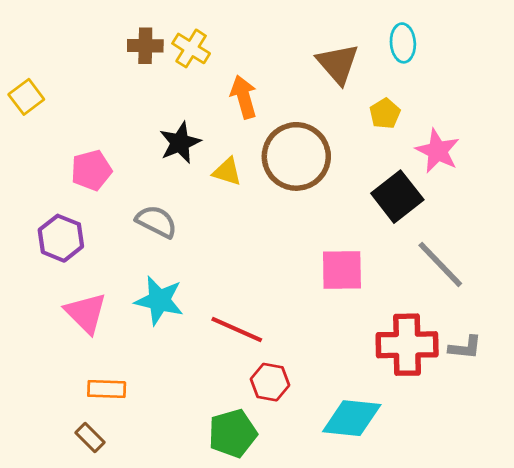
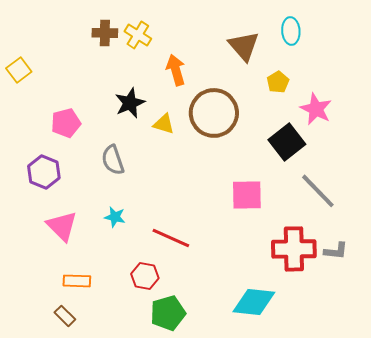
gray semicircle: (156, 222) -> (113, 160), turned -136
cyan star: (159, 300) -> (115, 217), size x0.6
red hexagon: (270, 382) -> (145, 276), moved

